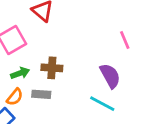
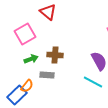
orange semicircle: (15, 97) -> (27, 86), moved

